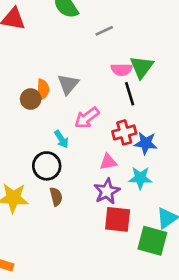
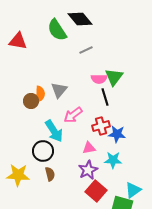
cyan arrow: (61, 139) -> (54, 131), size x1.6
red square: (118, 219) -> (96, 191), turned 35

